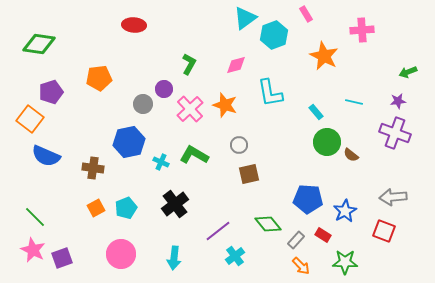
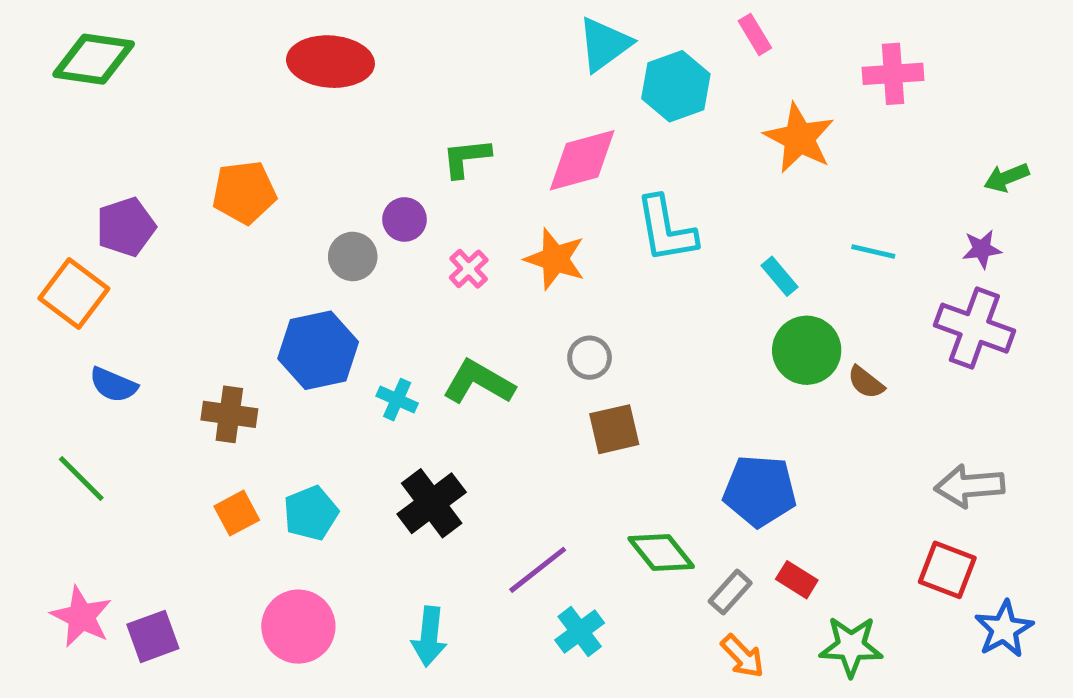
red ellipse: (134, 25) -> (330, 62), size x1.4
green diamond: (39, 44) -> (94, 59), moved
green L-shape: (189, 64) -> (466, 158), turned -125
pink diamond: (236, 65) -> (582, 160), size x1.5
pink cross: (190, 109) -> (469, 269), size x0.6
blue semicircle: (46, 156) -> (113, 385), size x0.7
blue star: (345, 211) -> (1004, 629), moved
green line: (35, 217) -> (81, 479), moved

